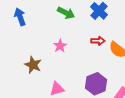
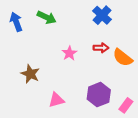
green arrow: (66, 13) -> (47, 17), moved
pink star: (60, 46) -> (69, 53), moved

